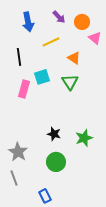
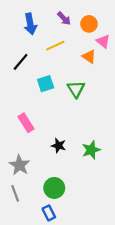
black line: (19, 57) -> (21, 62), turned 48
orange triangle: (74, 58) -> (89, 56), moved
pink rectangle: (24, 89) -> (26, 123), moved, turned -48
green circle: (56, 162) -> (54, 188), moved

